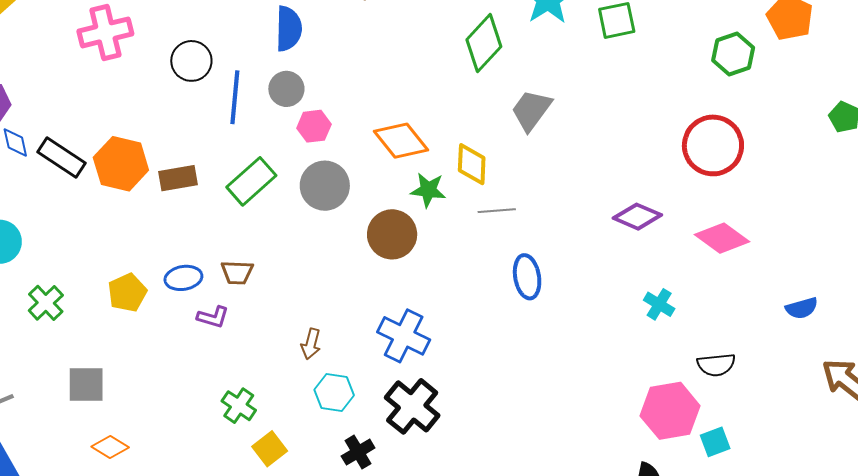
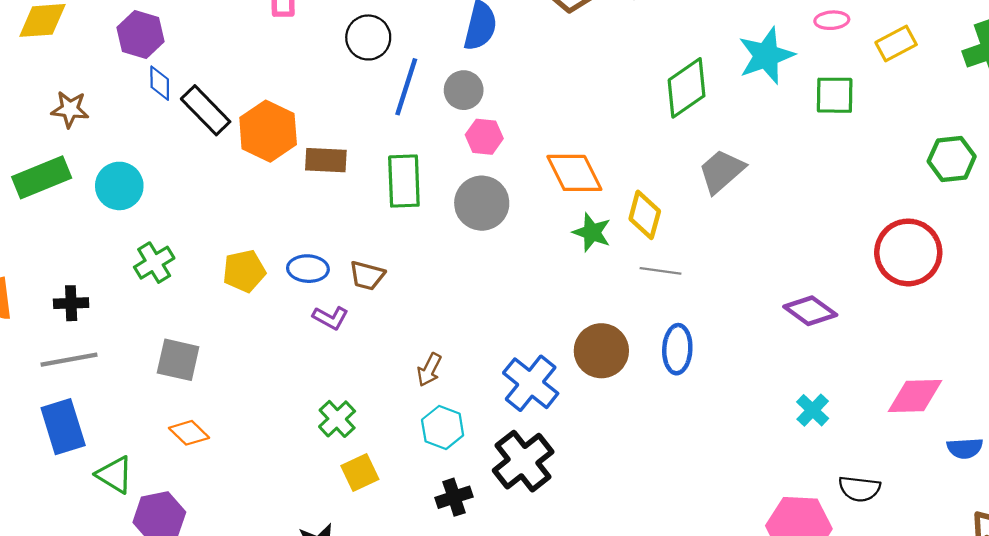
green rectangle: (251, 181) -> (404, 181), turned -63
brown circle: (392, 234) -> (601, 351), moved
pink diamond: (722, 238) -> (915, 396), moved, turned -50

